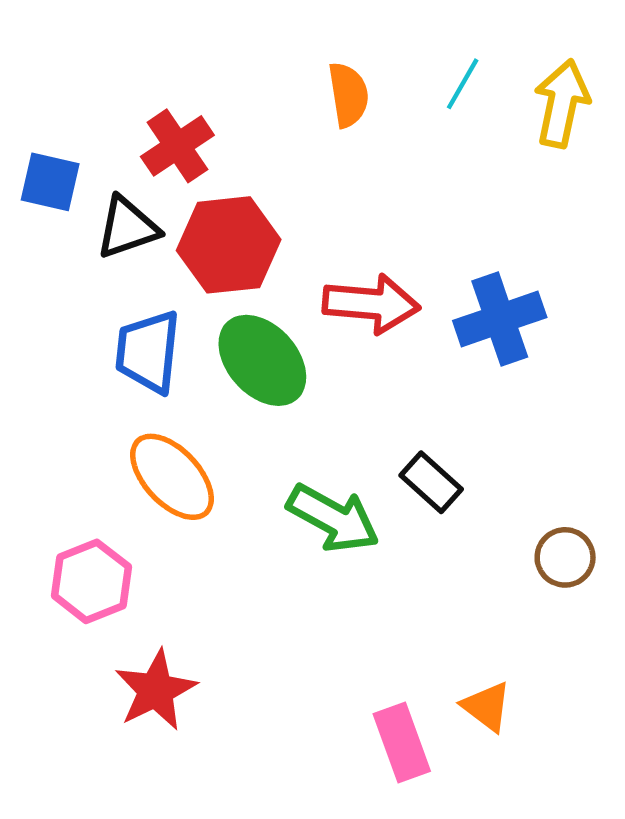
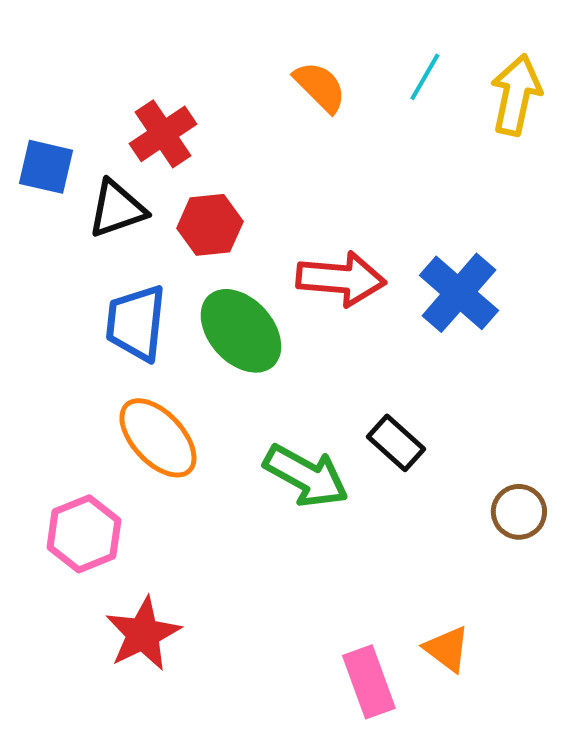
orange semicircle: (348, 95) -> (320, 87), turned -36
red hexagon: (229, 245) -> (210, 225), size x0.7
blue cross: (500, 319) -> (459, 293), turned -30

